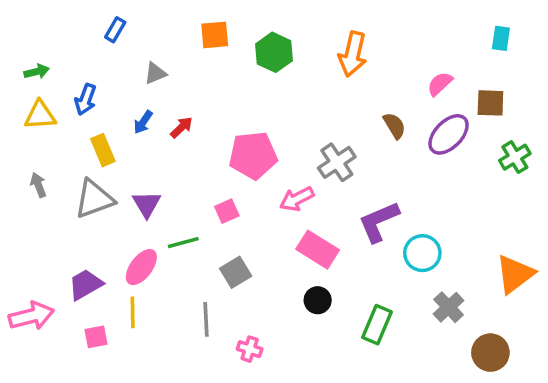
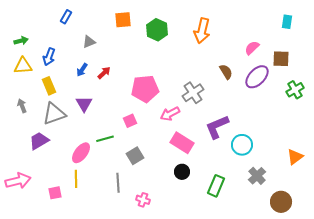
yellow rectangle: (103, 150) -> (49, 86), moved
purple triangle: (147, 204) -> (84, 104), moved
orange triangle: (515, 274) -> (295, 157), size x0.7
purple trapezoid: (85, 284) -> (39, 141), moved

